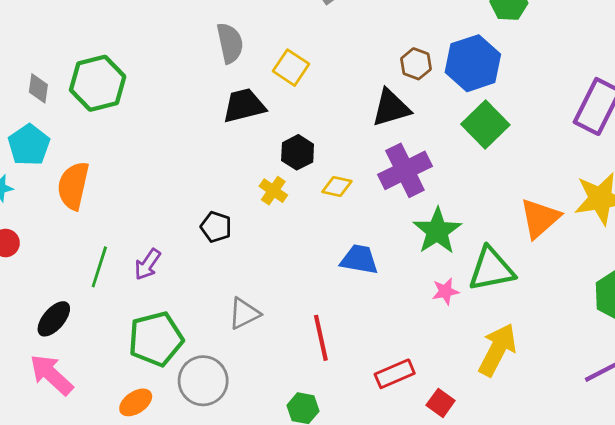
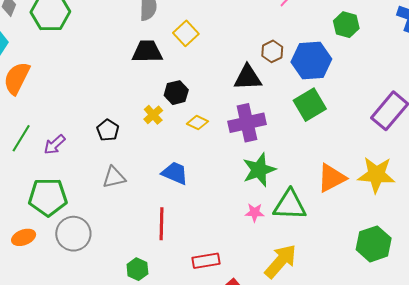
blue trapezoid: (359, 260) -> (175, 173), moved
gray triangle: (244, 314) -> (114, 177), moved

